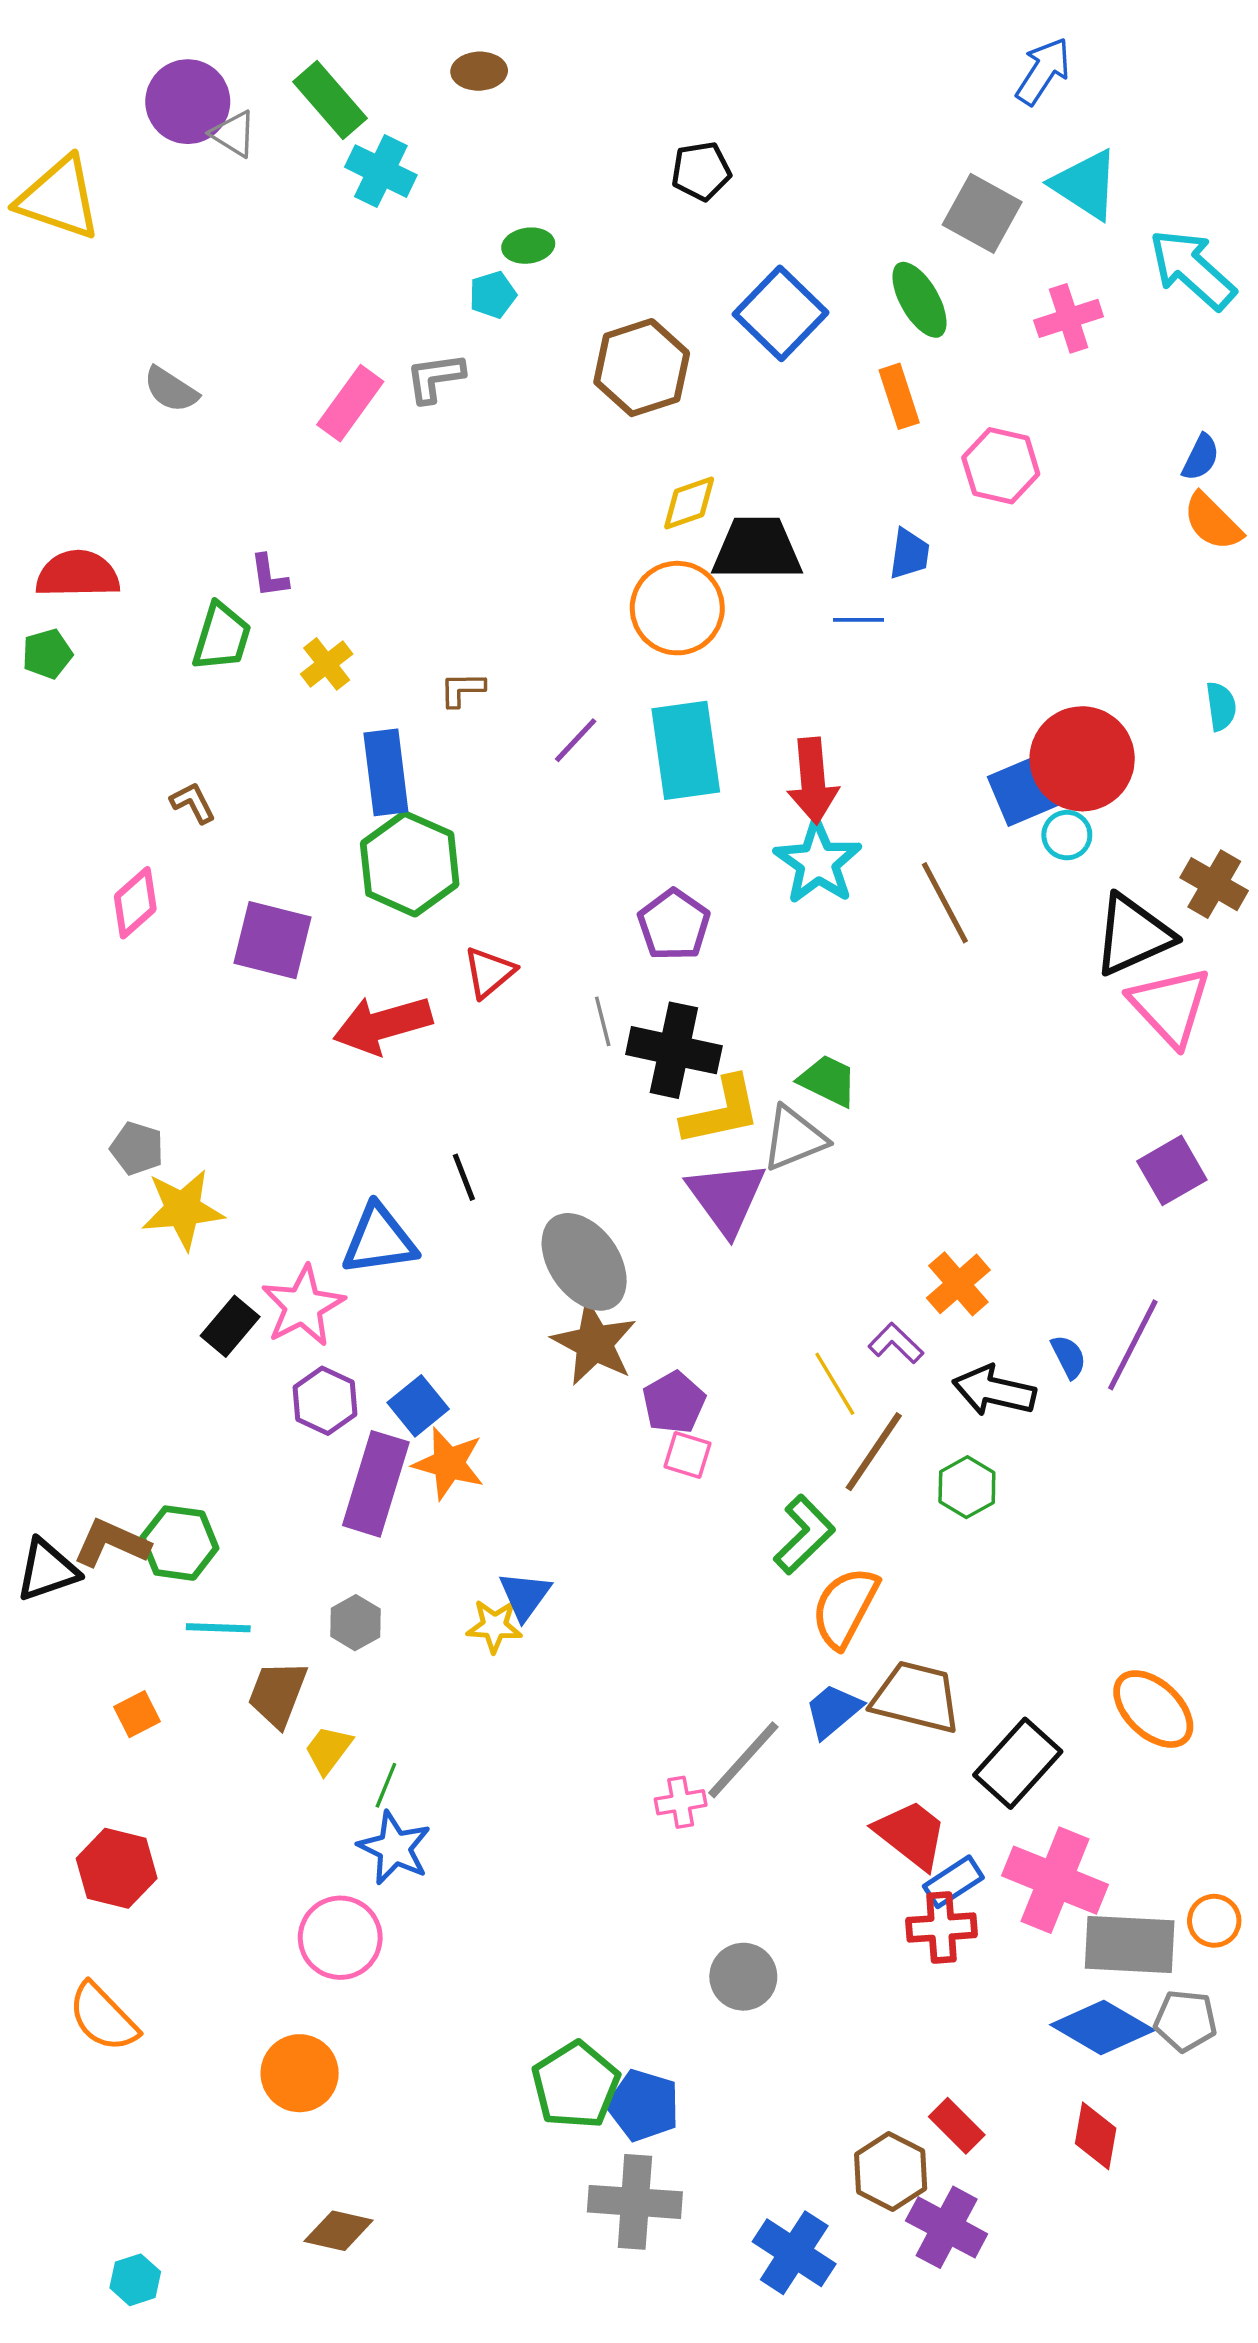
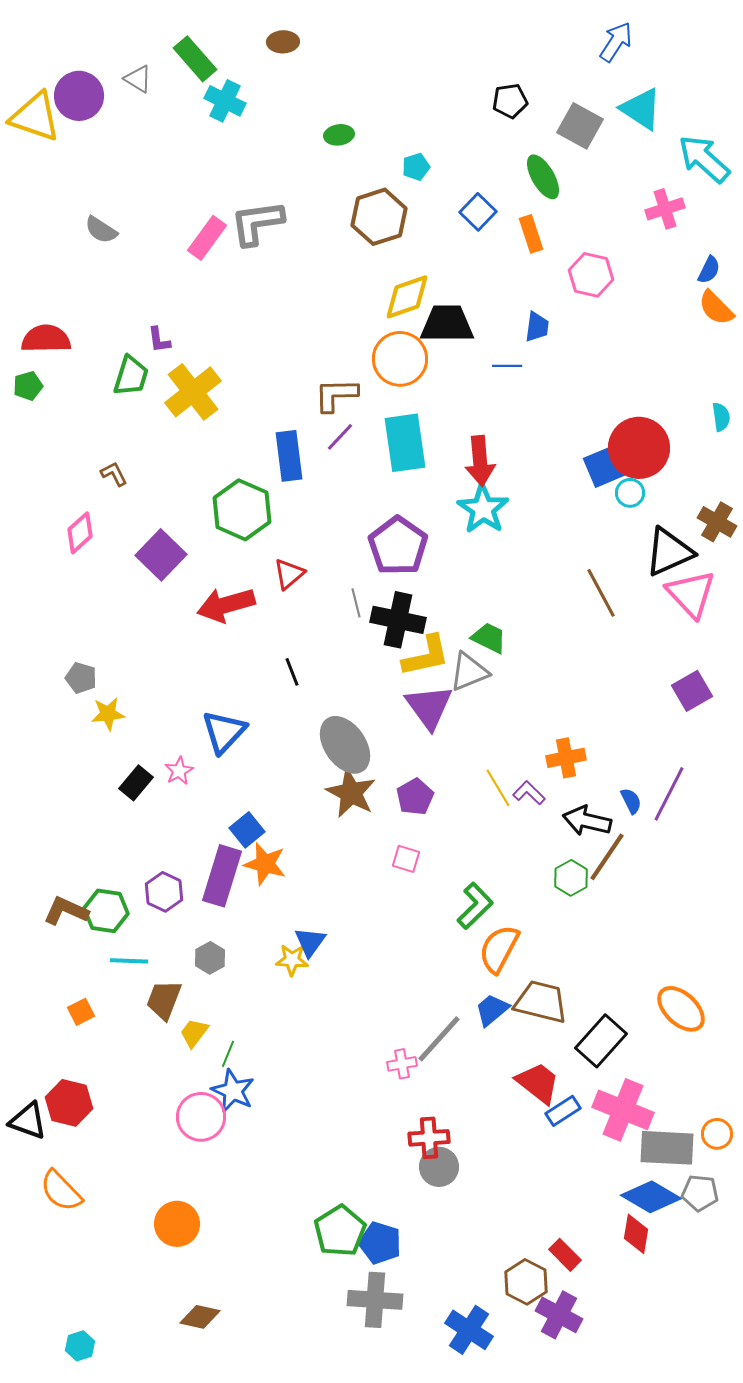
purple circle: (188, 102) -> (79, 96), moved
black pentagon: (701, 171) -> (510, 101), moved
green ellipse: (528, 246) -> (339, 135), moved
cyan pentagon: (493, 295) -> (416, 167), moved
blue square: (781, 313) -> (478, 212), moved, size x0.7
pink cross: (1069, 318) -> (665, 209), moved
gray L-shape: (435, 378) -> (257, 223), size x1.5
yellow diamond: (689, 503) -> (407, 297), size x1.4
yellow cross: (327, 664) -> (193, 392), size x1.8
brown L-shape: (462, 689) -> (336, 395), moved, size x1.6
blue rectangle: (386, 772) -> (289, 456), moved
brown line: (945, 903) -> (601, 593), moved
purple pentagon: (674, 925) -> (398, 546), size x1.4
purple square: (272, 940) -> (161, 555), turned 30
black line: (464, 1177) -> (292, 672), moved
yellow star: (183, 1209) -> (108, 714), size x0.7
blue triangle: (379, 1240) -> (224, 732), turned -39
orange cross: (958, 1284) -> (566, 758), turned 30
pink star: (303, 1306) -> (179, 771), size x0.6
yellow line: (835, 1384) -> (498, 788), moved
purple hexagon: (325, 1401) -> (164, 892), moved
purple pentagon: (674, 1402) -> (415, 797), moved
brown line: (874, 1452) -> (607, 857), moved
black triangle: (47, 1570) -> (28, 1121), moved, turned 39
red cross: (942, 1928) -> (429, 1138), moved
pink circle: (340, 1938) -> (201, 1117), moved
red diamond: (1096, 2136) -> (636, 1234), moved

